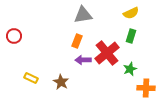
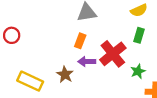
yellow rectangle: (31, 78) -> (30, 81), size x1.6
brown star: (61, 82) -> (65, 75), moved

